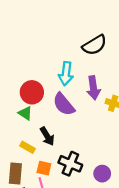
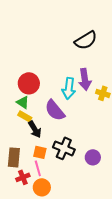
cyan arrow: (66, 74) -> (69, 88), moved
purple semicircle: (64, 104) -> (55, 110), moved
black arrow: (47, 136) -> (35, 129), moved
yellow rectangle: (27, 147) -> (25, 116), moved

